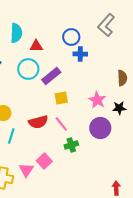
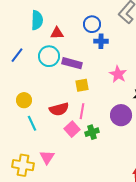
purple rectangle: (51, 76) -> (72, 63), turned 54
pink star: (97, 100) -> (118, 74), moved
pink line: (61, 124) -> (82, 111), turned 49
cyan line: (11, 136) -> (32, 123), turned -42
pink square: (44, 161) -> (72, 129), moved

